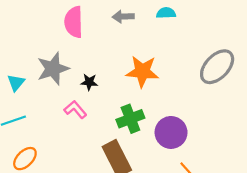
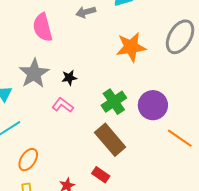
orange star: (142, 71) -> (131, 47), moved

